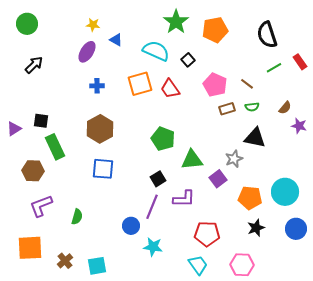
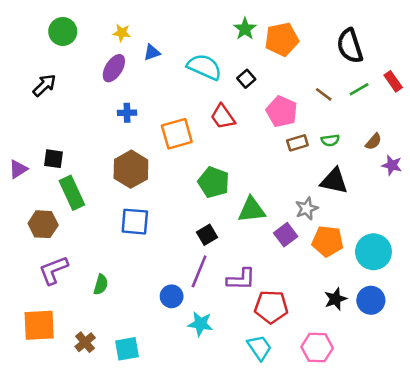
green star: (176, 22) -> (245, 29), moved, size x0.7
green circle: (27, 24) -> (63, 31), moved
blue triangle: (116, 40) -> (152, 52), turned -48
orange square: (140, 84) -> (177, 134), moved
brown line: (247, 84) -> (324, 94), moved
orange pentagon: (250, 198) -> (328, 241), moved
purple L-shape: (184, 199) -> (241, 279), moved
blue circle: (296, 229) -> (371, 300), moved

